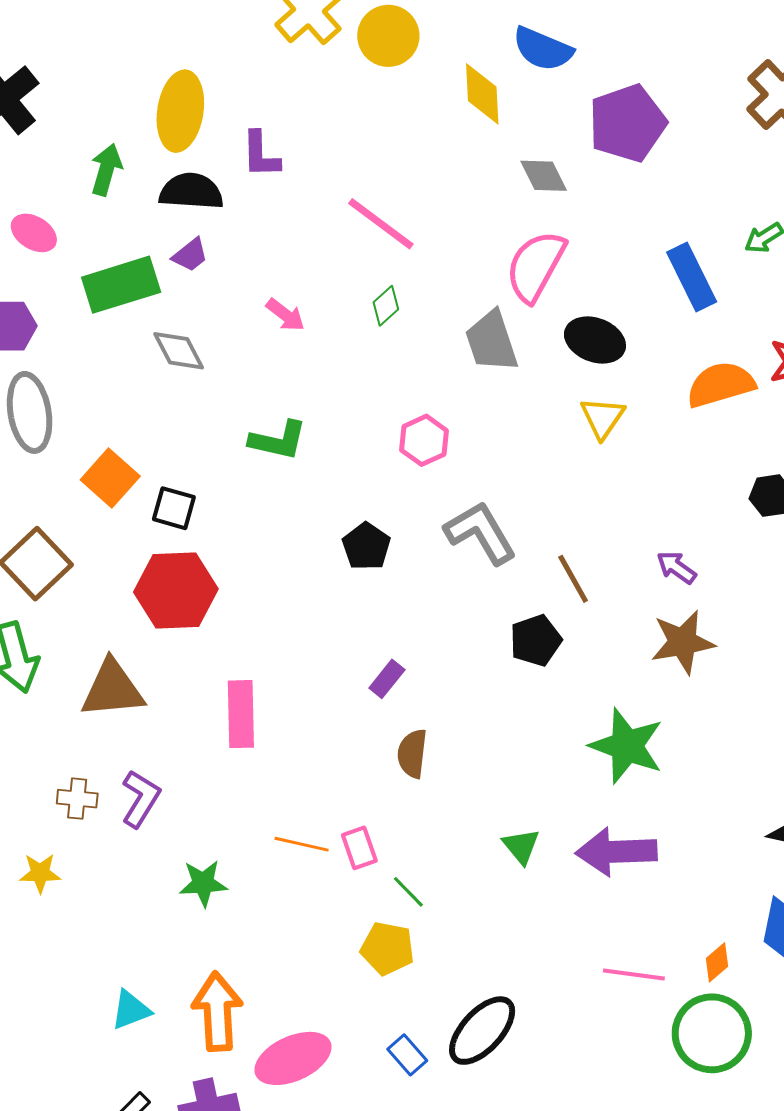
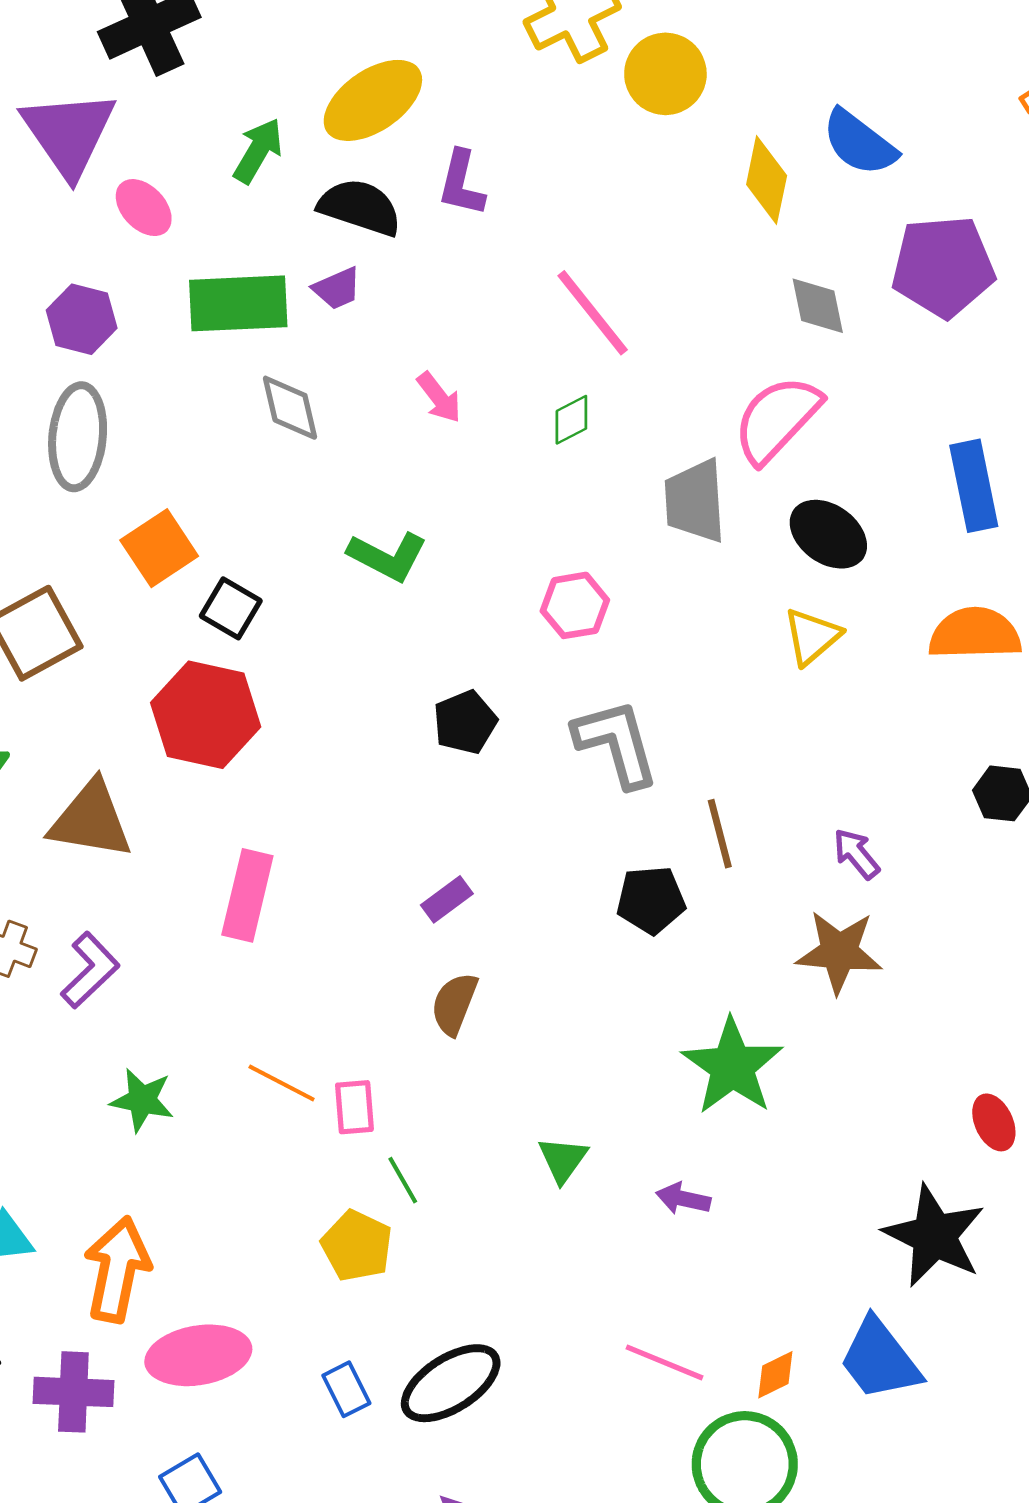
yellow ellipse: (180, 111) -> (373, 100), turned 32
purple arrow: (616, 852) -> (683, 1199), size x0.5

